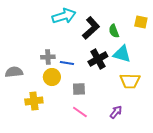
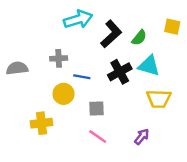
green semicircle: (114, 31) -> (139, 38), turned -120
gray cross: (48, 57) -> (59, 58), moved
gray semicircle: (14, 72) -> (17, 68), moved

